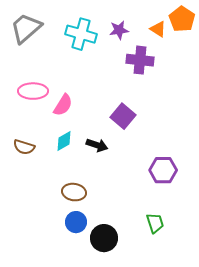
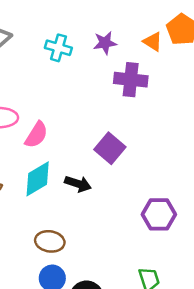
cyan cross: (81, 34) -> (58, 48), size x0.7
cyan diamond: (64, 141) -> (38, 179), size x1.4

